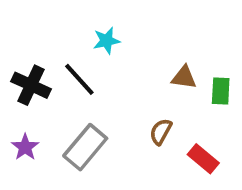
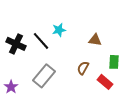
cyan star: (106, 41) -> (59, 30), moved
green rectangle: (221, 91) -> (114, 62), moved
purple star: (25, 147) -> (11, 87), moved

